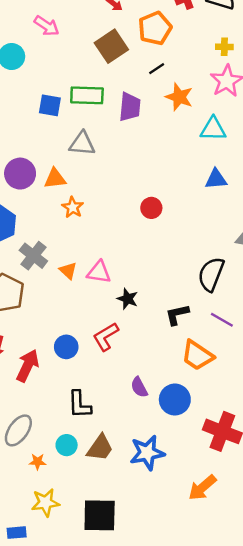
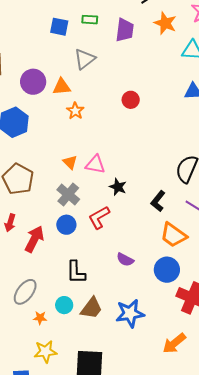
green rectangle: (87, 95) -> (90, 20), size x0.6
gray triangle: (82, 144) -> (85, 59), turned -45
red circle: (151, 208) -> (131, 100), moved
gray cross: (33, 256) -> (68, 195), moved
black L-shape: (177, 315) -> (158, 201), turned -40
purple semicircle: (139, 387) -> (125, 260), turned -36
blue circle: (175, 400) -> (167, 270), moved

